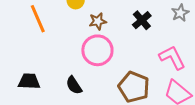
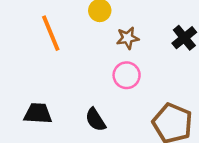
pink circle: (97, 50) -> (127, 75), size x0.7

